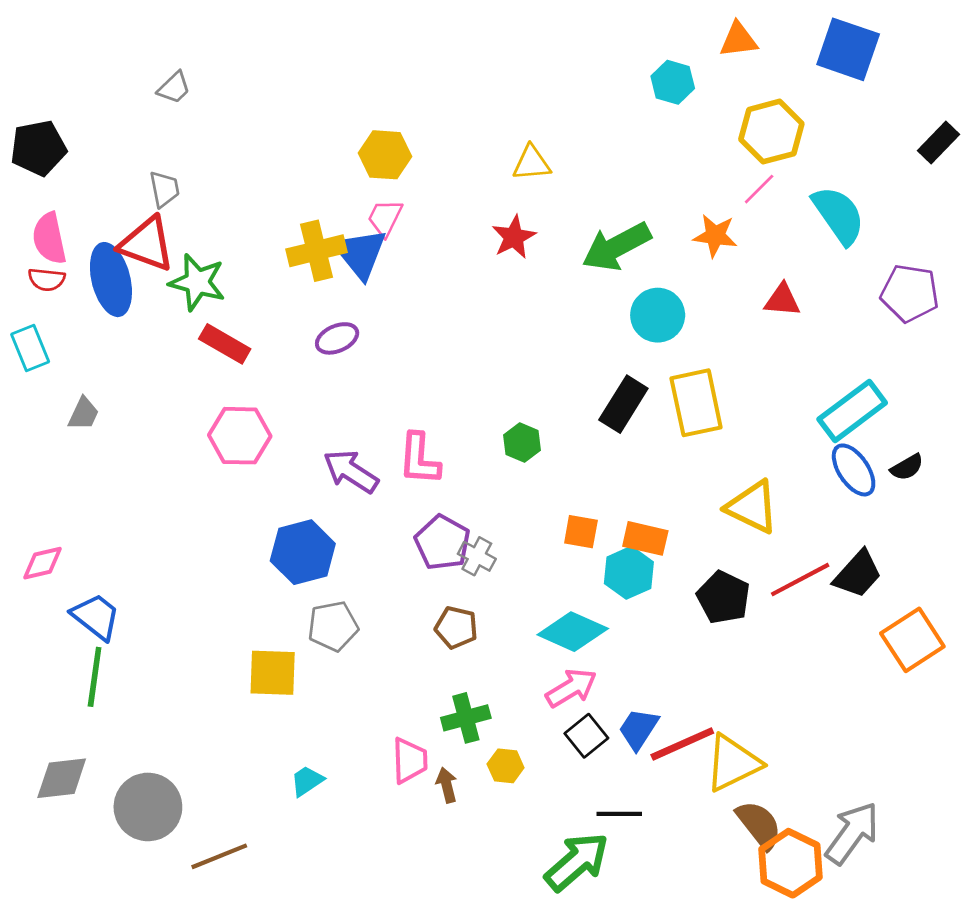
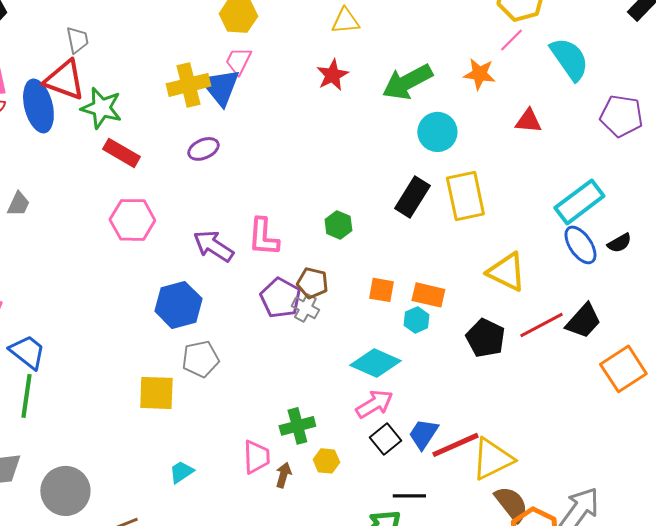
cyan hexagon: (629, 573) -> (416, 320), size x0.7
brown pentagon: (456, 628) -> (312, 283), moved
brown arrow: (447, 785) -> (283, 475), turned 30

